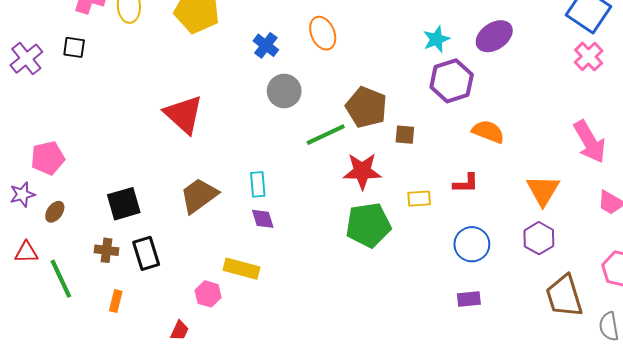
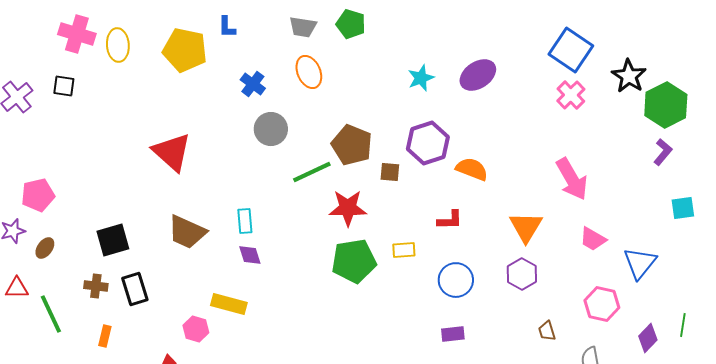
purple hexagon: (452, 81) -> (428, 143), moved
brown trapezoid: (199, 196) -> (187, 232), turned -120
yellow rectangle: (419, 199) -> (404, 250), moved
brown trapezoid: (564, 296) -> (547, 331), size x0.5

